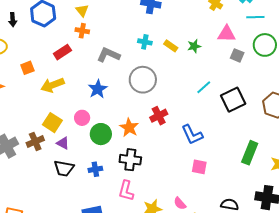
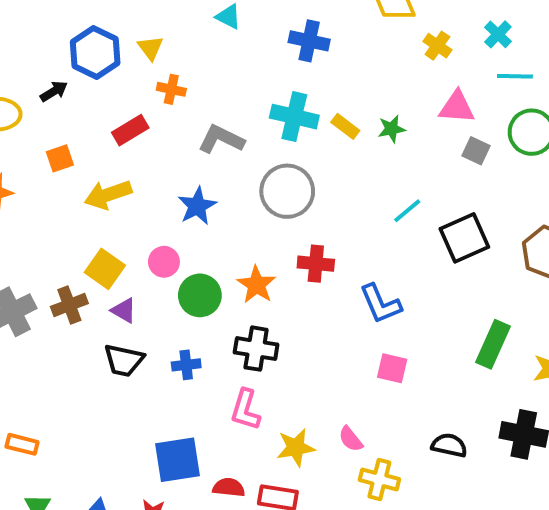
yellow triangle: (82, 10) -> (150, 48), moved
black arrow: (13, 20) -> (54, 91), moved, turned -120
cyan cross: (145, 42) -> (294, 117), size x1.6
red cross: (159, 116) -> (316, 264), turned 30

